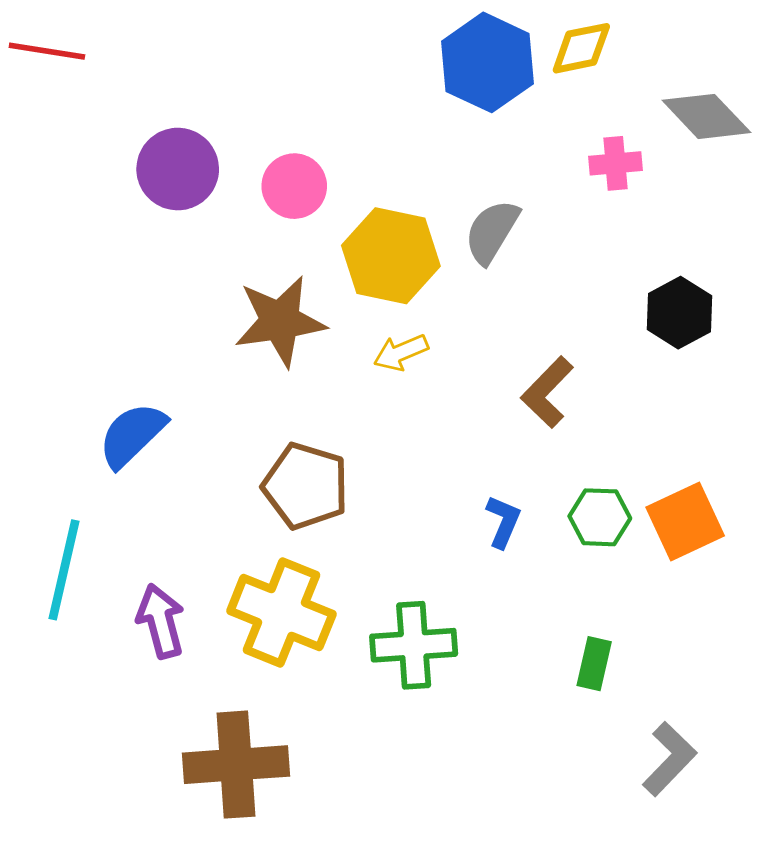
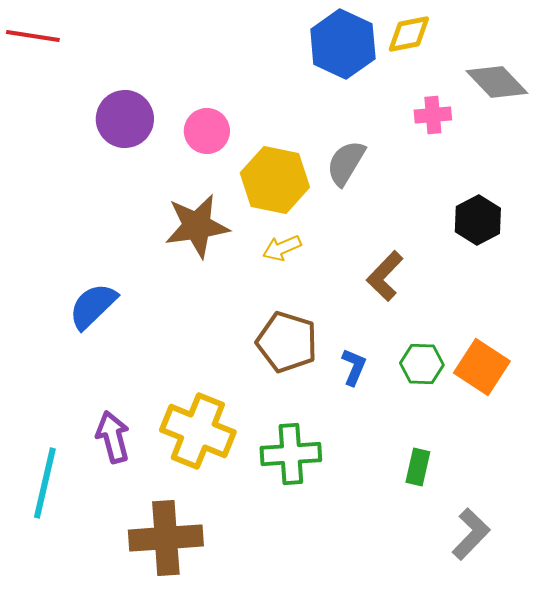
brown pentagon: (306, 486) -> (287, 342), moved
orange square: (685, 522) -> (482, 367), turned -32
cyan line: (64, 570) -> (45, 483), moved

